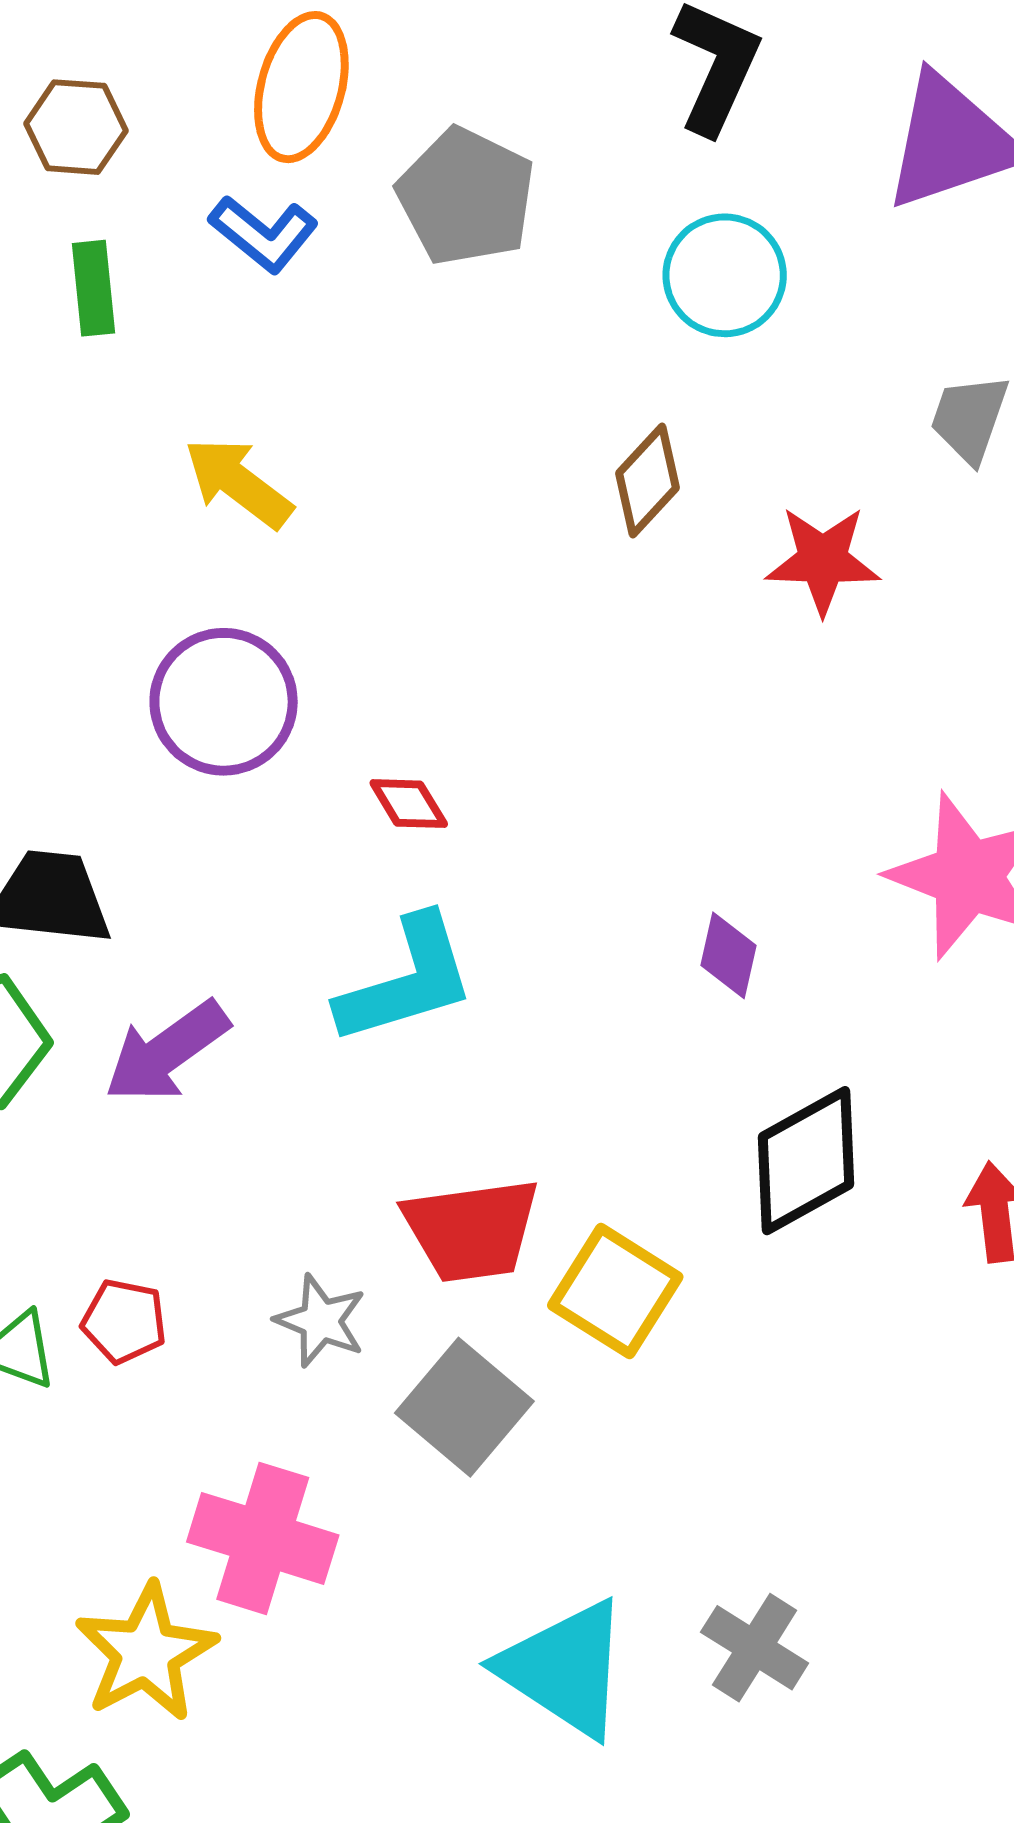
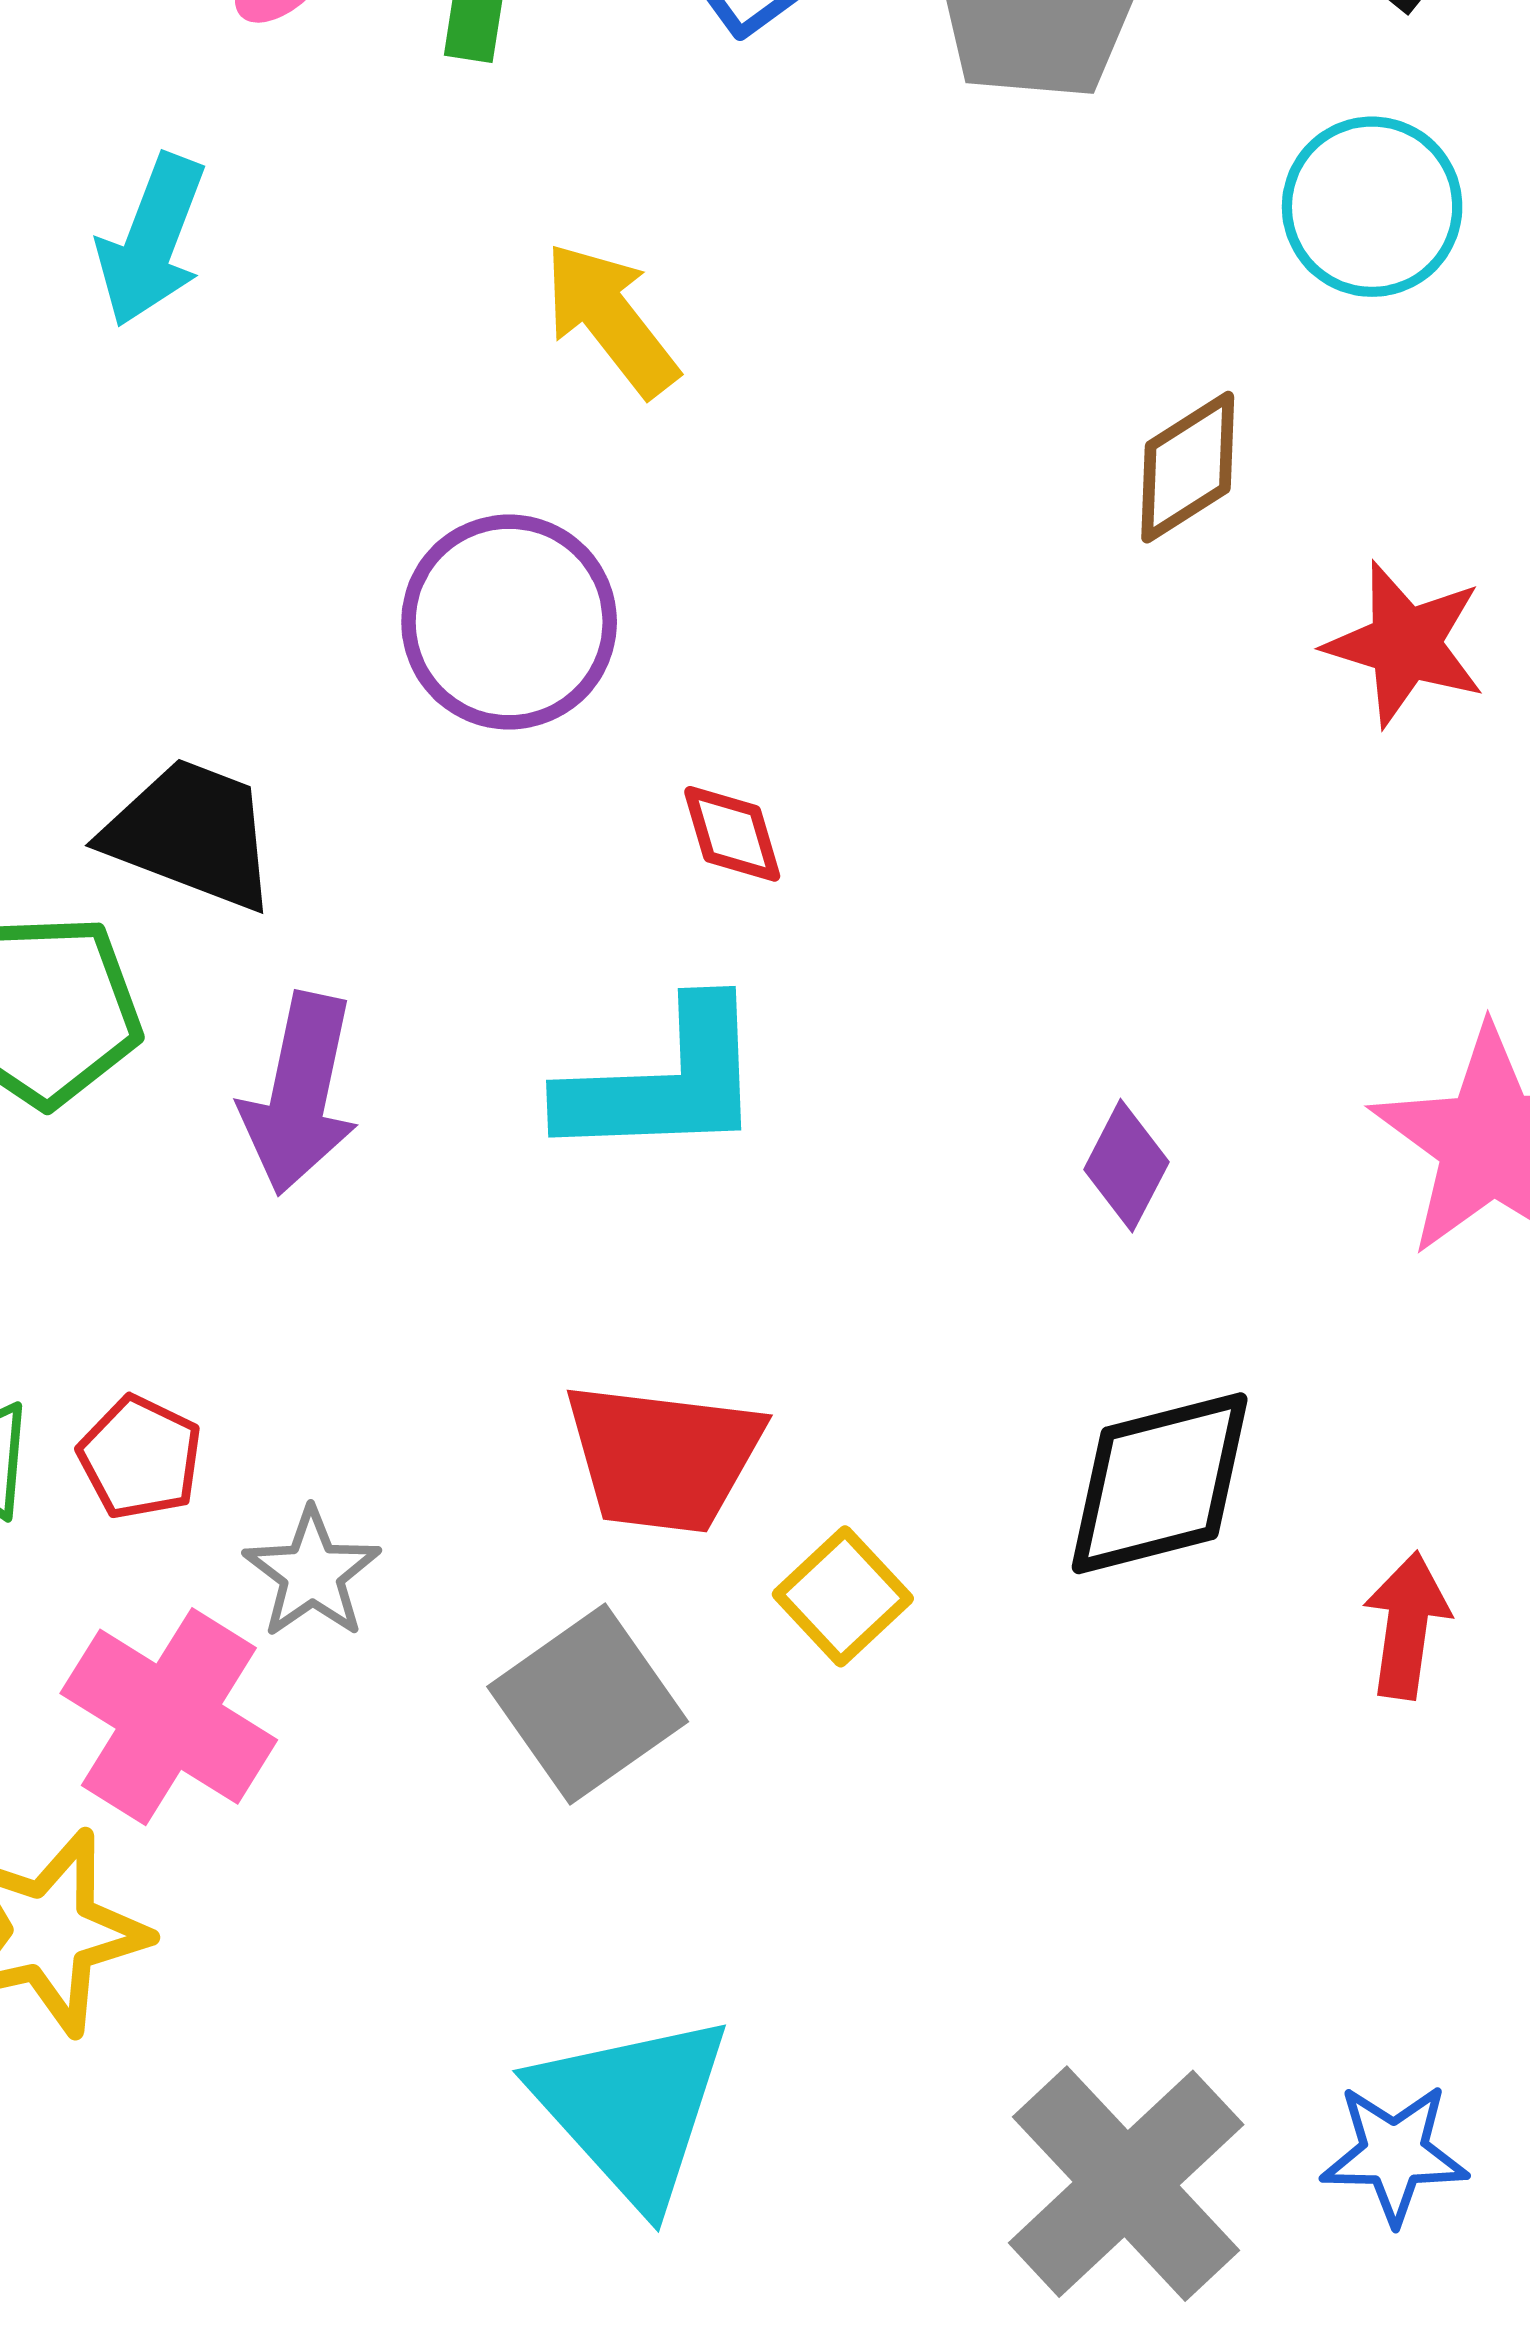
purple arrow: (167, 1052) -> (300, 1094), turned -57
yellow square: (615, 1291) -> (843, 1596), size x0.7
gray star: (321, 1321) -> (312, 1573), moved
pink cross: (263, 1538) -> (169, 1717), moved
gray cross: (755, 1648) -> (1126, 2184), moved, size x1.6

